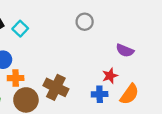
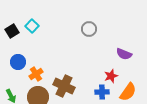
cyan square: (20, 29) -> (32, 26), moved
orange cross: (16, 78) -> (36, 74), moved, turned -32

